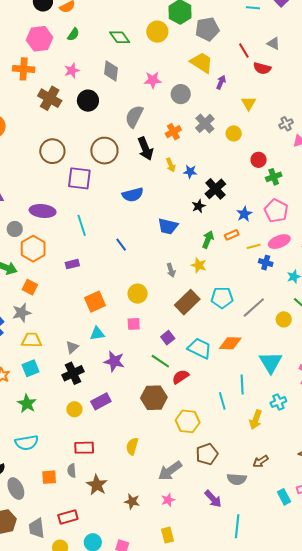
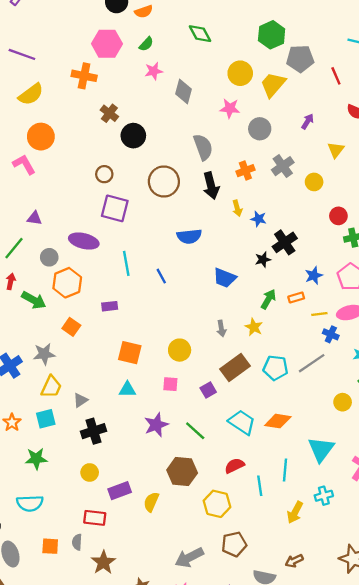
yellow circle: (157, 32) -> (240, 73), moved
green diamond: (120, 37) -> (200, 34), moved
red line: (244, 51) -> (336, 76), moved
yellow trapezoid: (202, 63) -> (273, 85), moved, turned -90
pink star: (72, 71) -> (154, 71), moved
brown cross: (50, 98) -> (109, 113), size x0.7
black circle: (88, 101) -> (133, 136), moved
gray semicircle: (134, 116) -> (203, 147), turned 125
brown circle: (52, 151) -> (104, 174), size x0.6
purple square: (79, 178) -> (115, 208), moved
blue line: (121, 245) -> (161, 276), moved
orange square: (30, 287) -> (71, 327), moved
orange square: (95, 302) -> (130, 353), turned 30
gray line: (254, 307) -> (312, 363), moved
purple square: (168, 338) -> (208, 390), moved
yellow trapezoid: (32, 340) -> (51, 387), turned 105
gray triangle: (72, 347) -> (80, 400), moved
purple star: (114, 361) -> (156, 425), moved, turned 30
red semicircle: (180, 377) -> (234, 466), moved
purple rectangle: (101, 401) -> (120, 491), moved
green star: (27, 404) -> (36, 459), turned 30
yellow semicircle: (132, 446) -> (151, 502), moved

